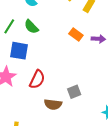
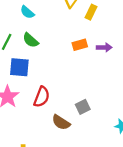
orange rectangle: (76, 34) -> (80, 45), turned -48
brown semicircle: (53, 104) -> (61, 122), turned 30

